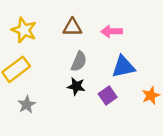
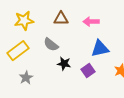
yellow star: (24, 30) -> (24, 21), turned -30
gray semicircle: (79, 61) -> (51, 45), moved, turned 105

